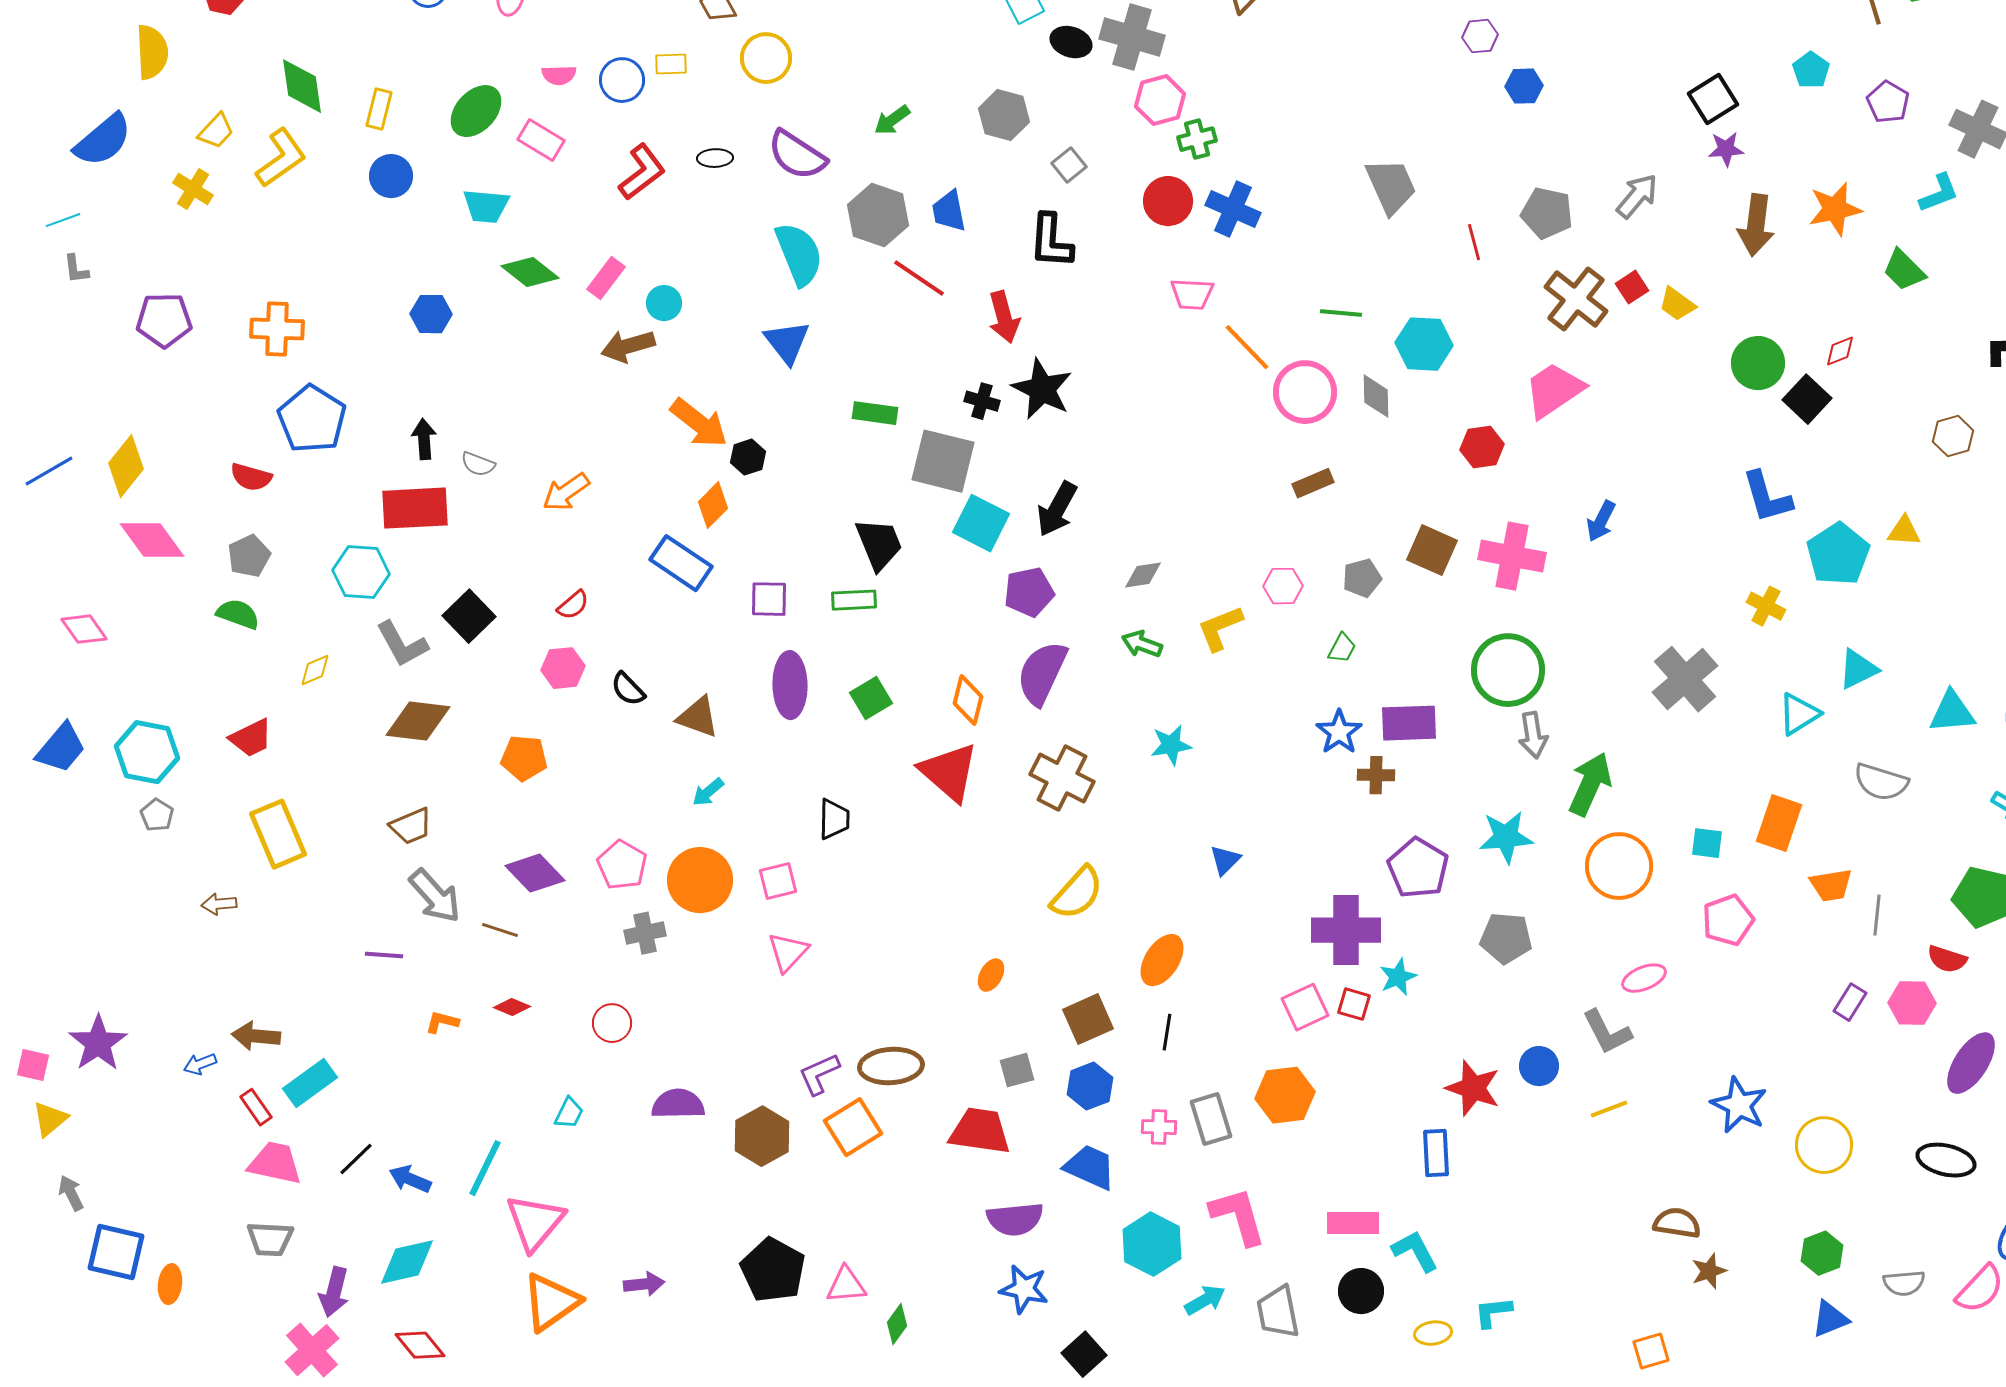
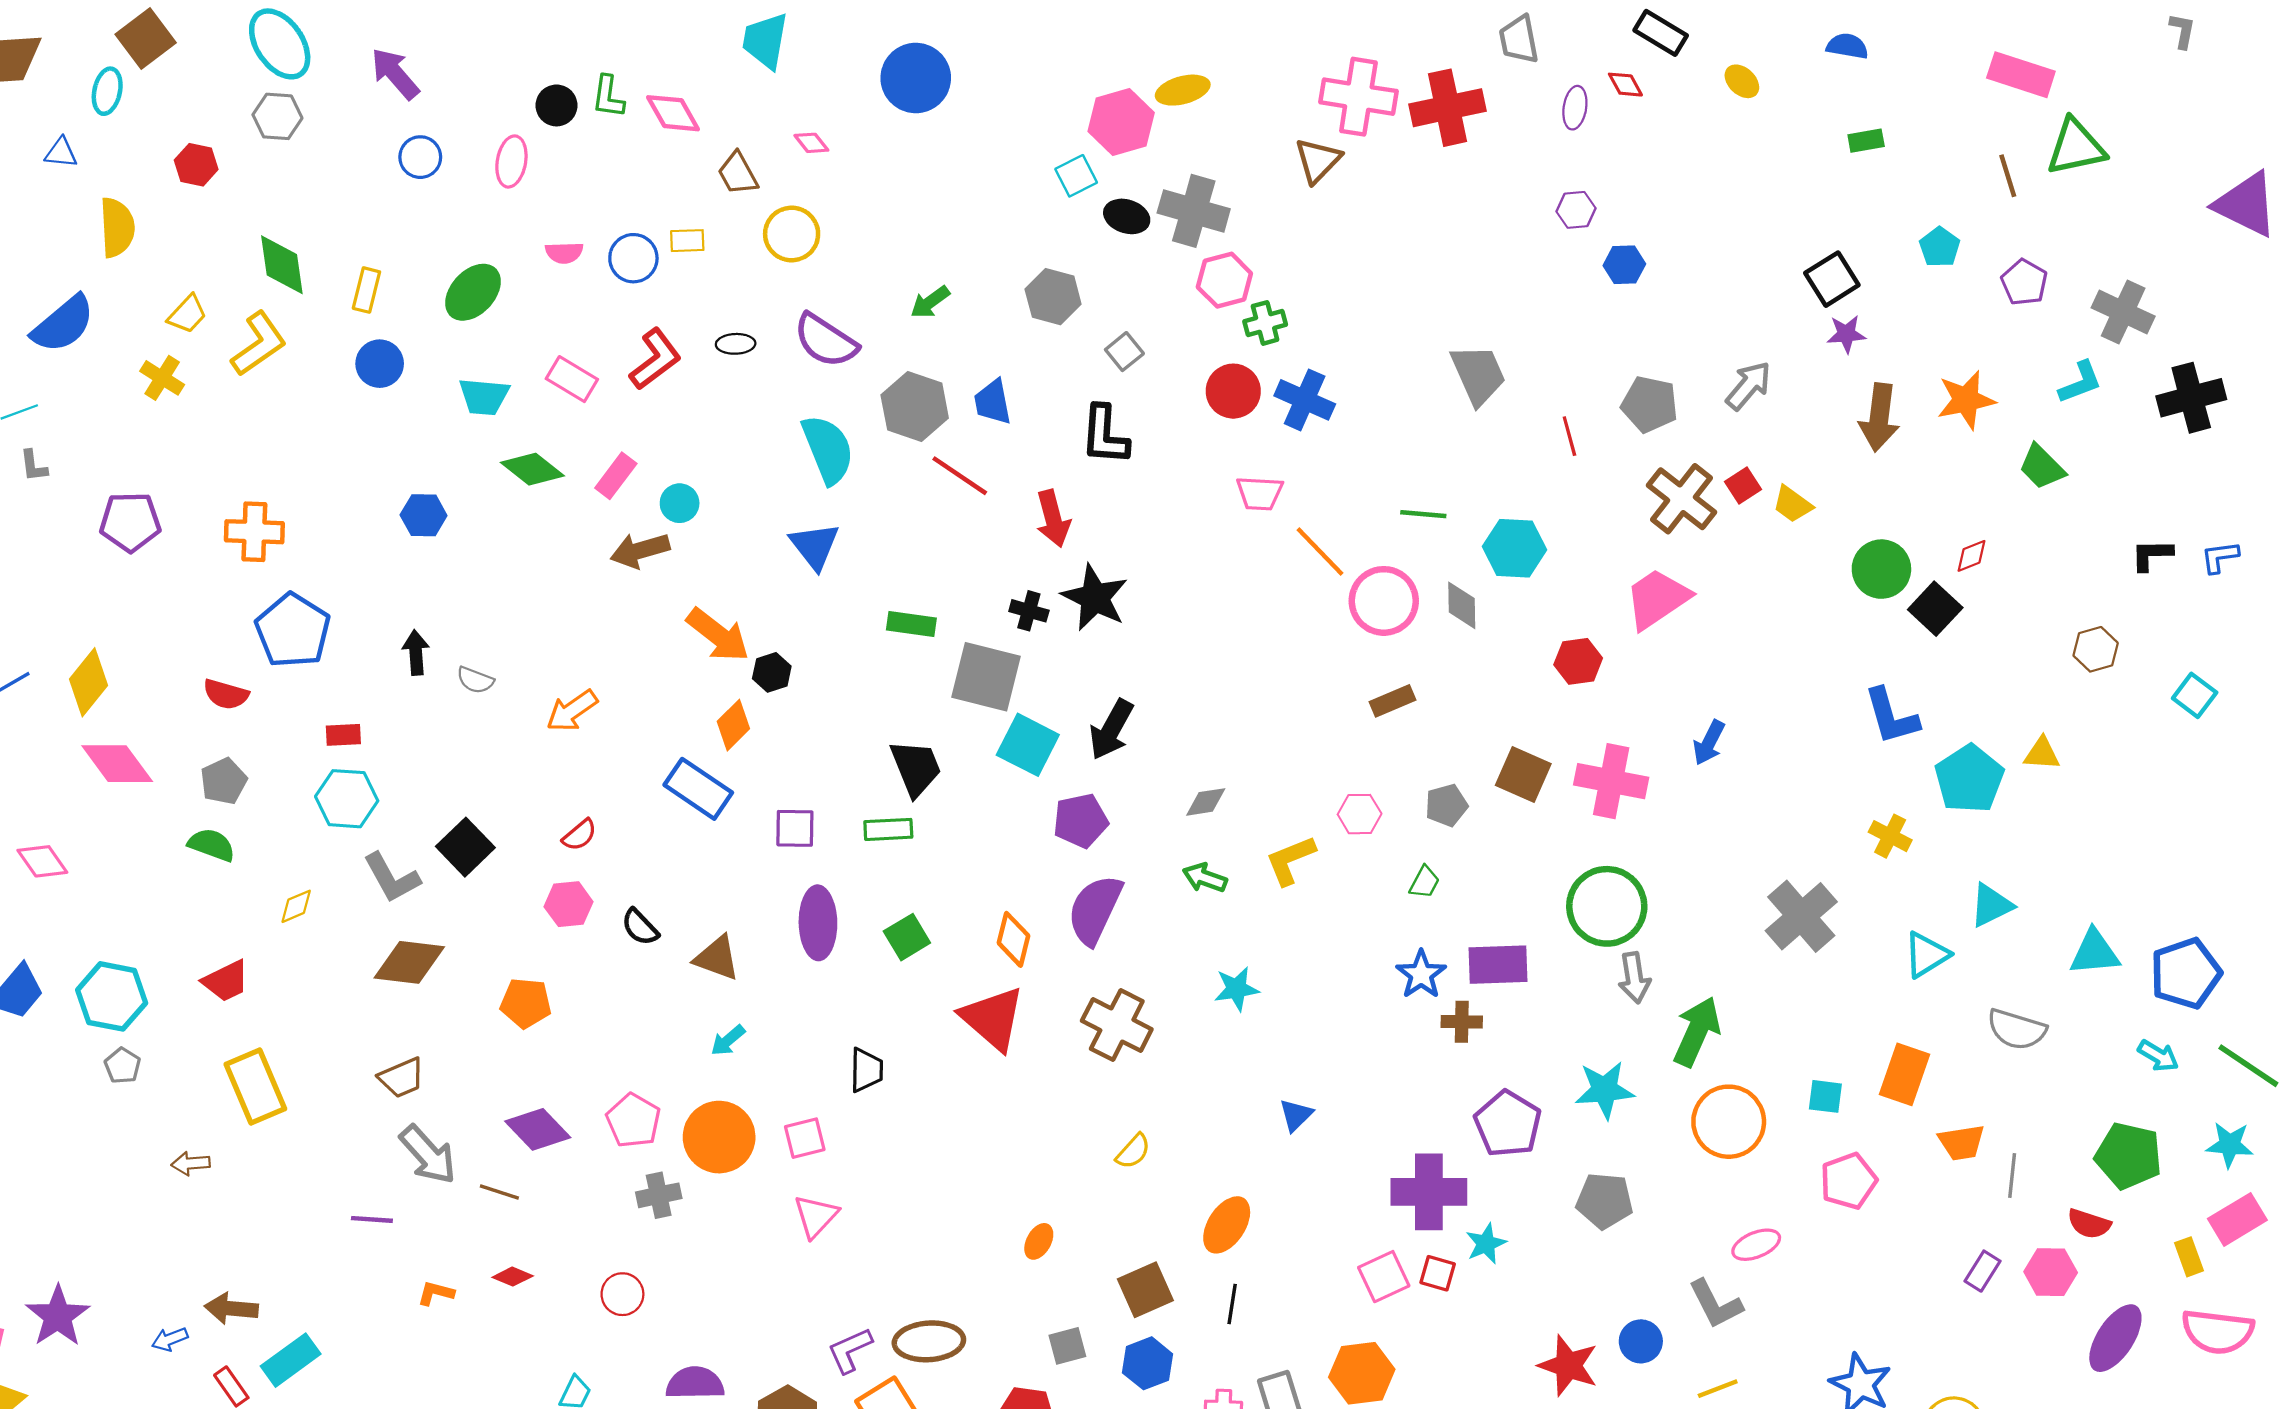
pink rectangle: (541, 140) -> (572, 379), moved
red rectangle: (415, 508) -> (343, 735), moved, size x0.5
yellow semicircle: (1077, 893) -> (1133, 1151), size x0.6

